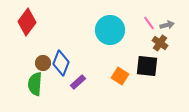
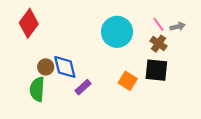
brown cross: (160, 43) -> (158, 44), moved
blue diamond: (61, 63) -> (65, 67), turned -35

